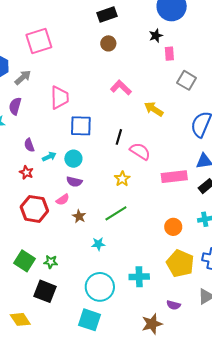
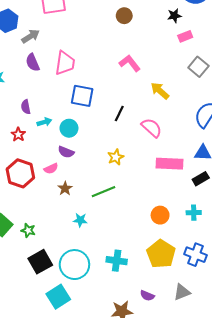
pink rectangle: (169, 54) -> (185, 36), turned 64
purple semicircle: (15, 106) -> (33, 62), moved, turned -48
pink semicircle: (140, 151) -> (152, 128), moved
black square: (45, 291) -> (40, 262), moved, turned 30
cyan square: (89, 320) -> (58, 297), turned 30

